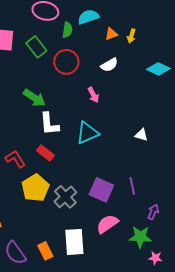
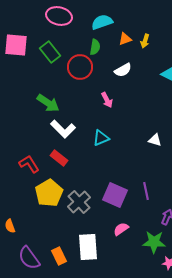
green semicircle: (67, 30) -> (95, 47), moved
white L-shape: (49, 124) -> (63, 129), turned -40
cyan triangle: (87, 133) -> (101, 138), size x0.7
pink semicircle: (107, 224) -> (121, 229), size x0.7

